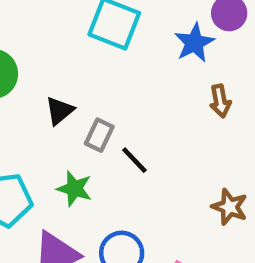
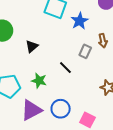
blue star: (194, 43) -> (80, 21), moved
gray rectangle: (99, 135) -> (85, 51), moved

